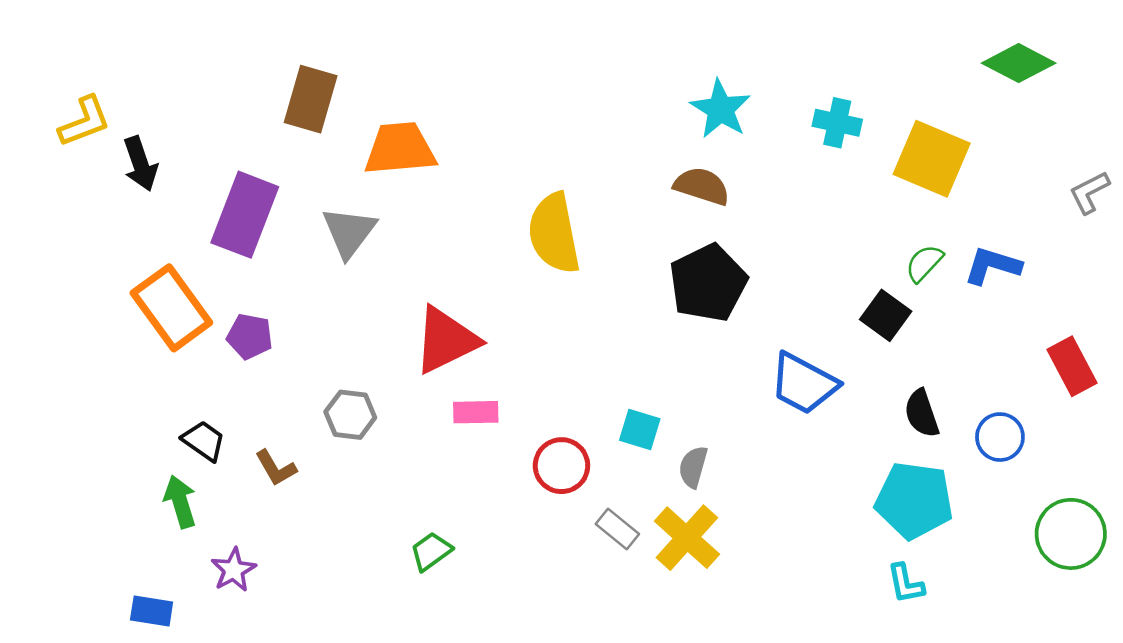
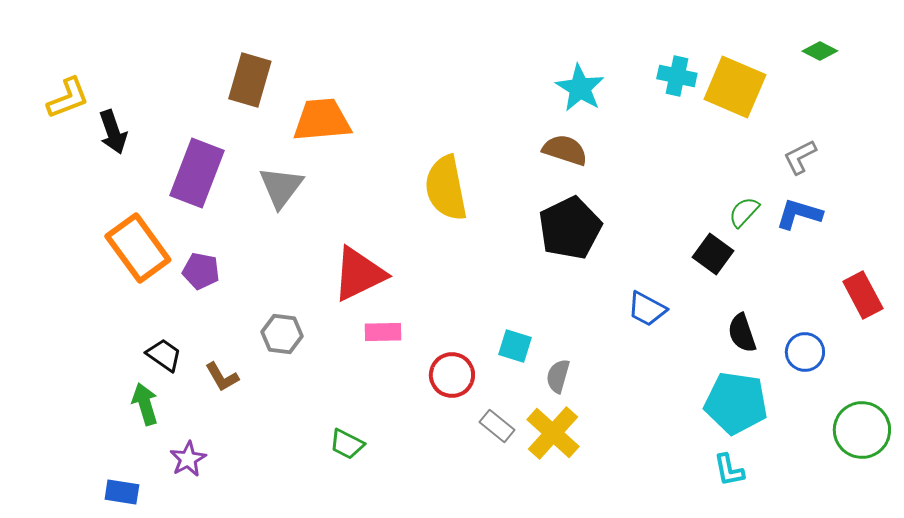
green diamond: (1019, 63) -> (820, 51), size x0.6
cyan cross: (837, 123) -> (677, 76), moved
yellow square: (932, 159) -> (735, 87), moved
gray L-shape: (1089, 192) -> (800, 157), moved
blue trapezoid: (804, 384) -> (647, 309), size x0.7
green trapezoid: (431, 551) -> (347, 444), turned -117

